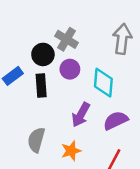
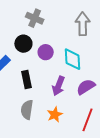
gray cross: (67, 39) -> (35, 18), moved
black rectangle: (41, 85) -> (27, 80), moved

